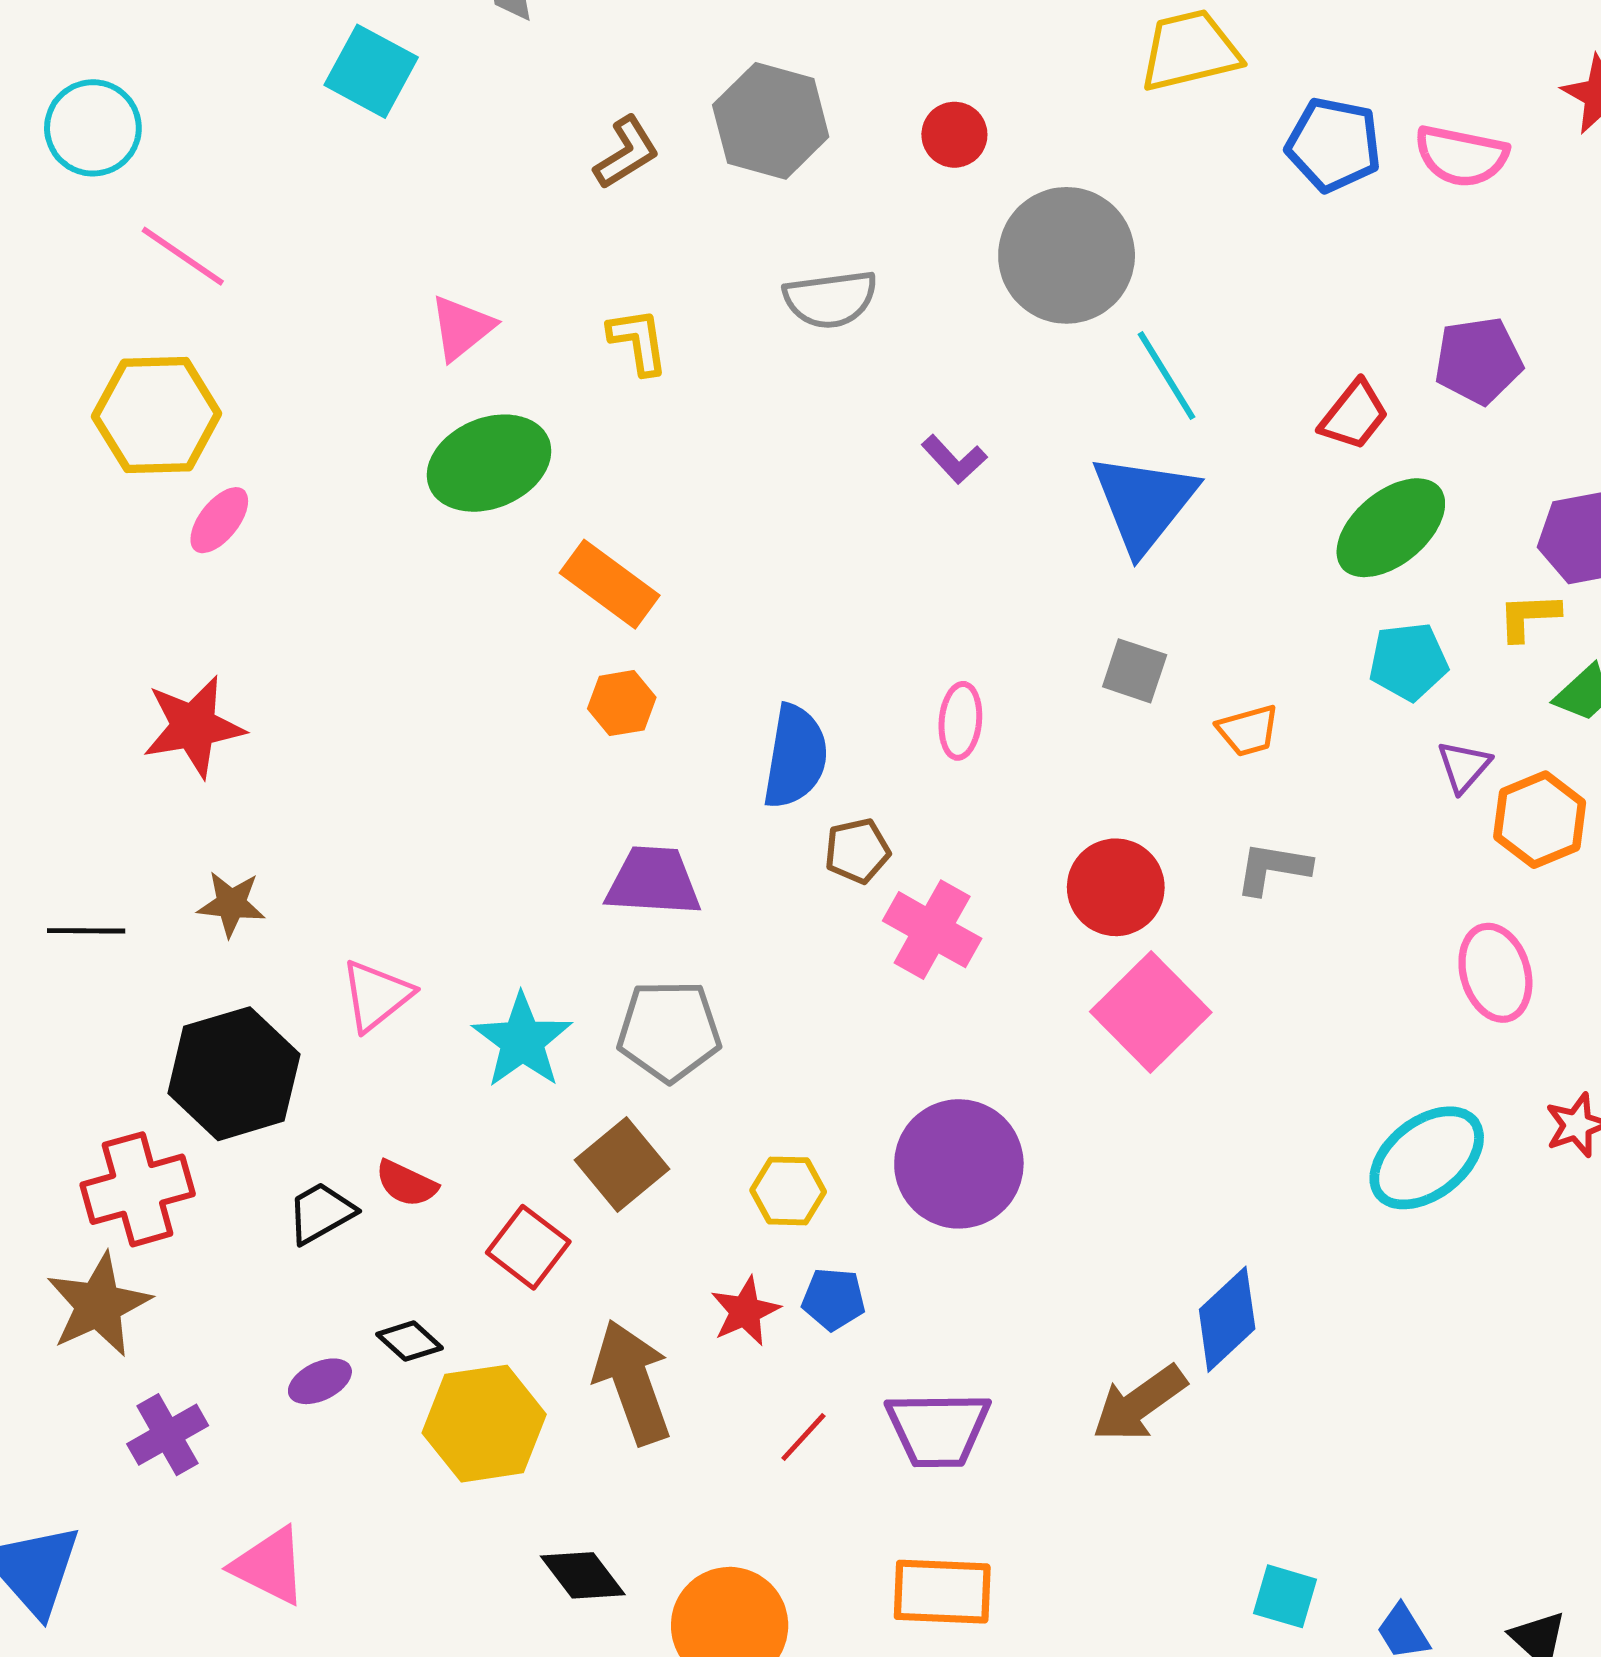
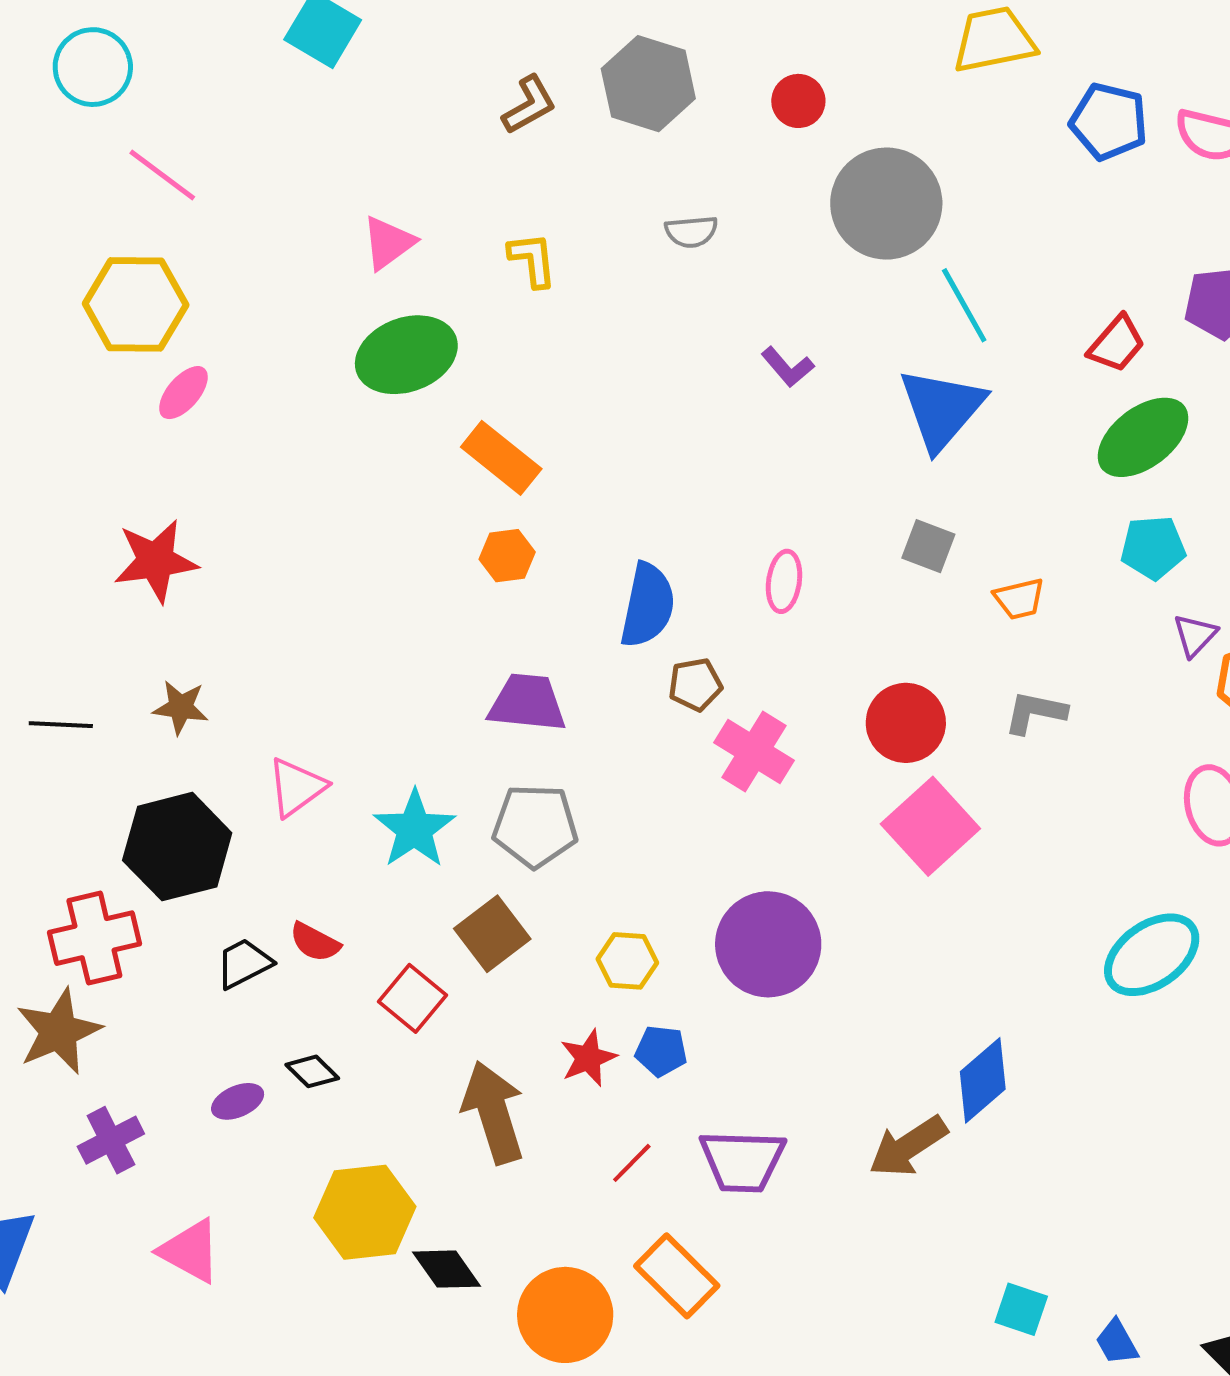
gray semicircle: (830, 299) -> (691, 232), size x0.7
yellow hexagon: (484, 1424) -> (365, 1212), moved
orange rectangle: (942, 1592) -> (677, 1276), moved, turned 40

